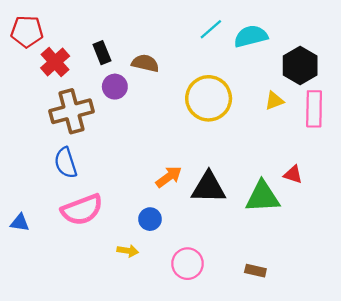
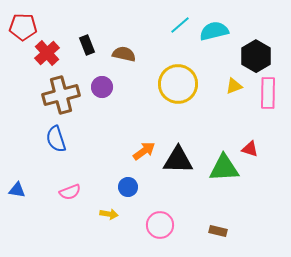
purple circle: (115, 87) -> (102, 87), moved
pink semicircle: (82, 210) -> (70, 192), moved, size x0.6

